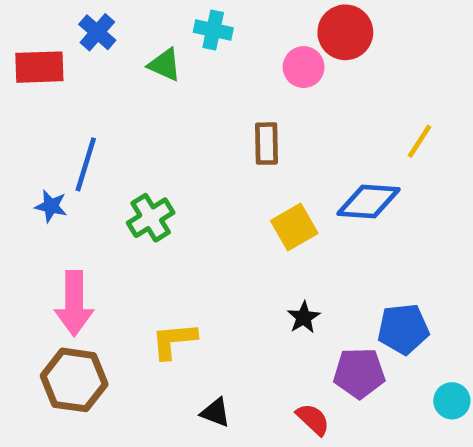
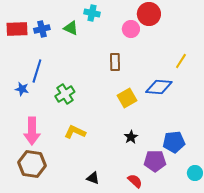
blue cross: (97, 32) -> (42, 29), moved, turned 35
yellow L-shape: (174, 341) -> (75, 132), moved, turned 30

